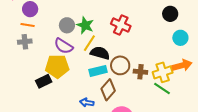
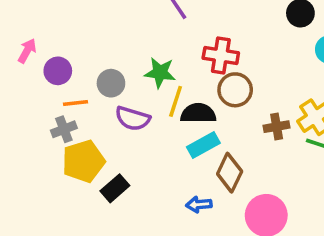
orange line: (28, 25) -> (75, 103), moved
gray circle: (67, 25) -> (111, 83), moved
brown circle: (120, 65) -> (235, 90), moved
yellow pentagon: (57, 66) -> (83, 161), moved

